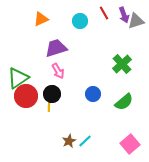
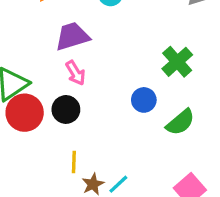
blue circle: (93, 94) -> (144, 100), moved
yellow line: (49, 105) -> (74, 162), moved

